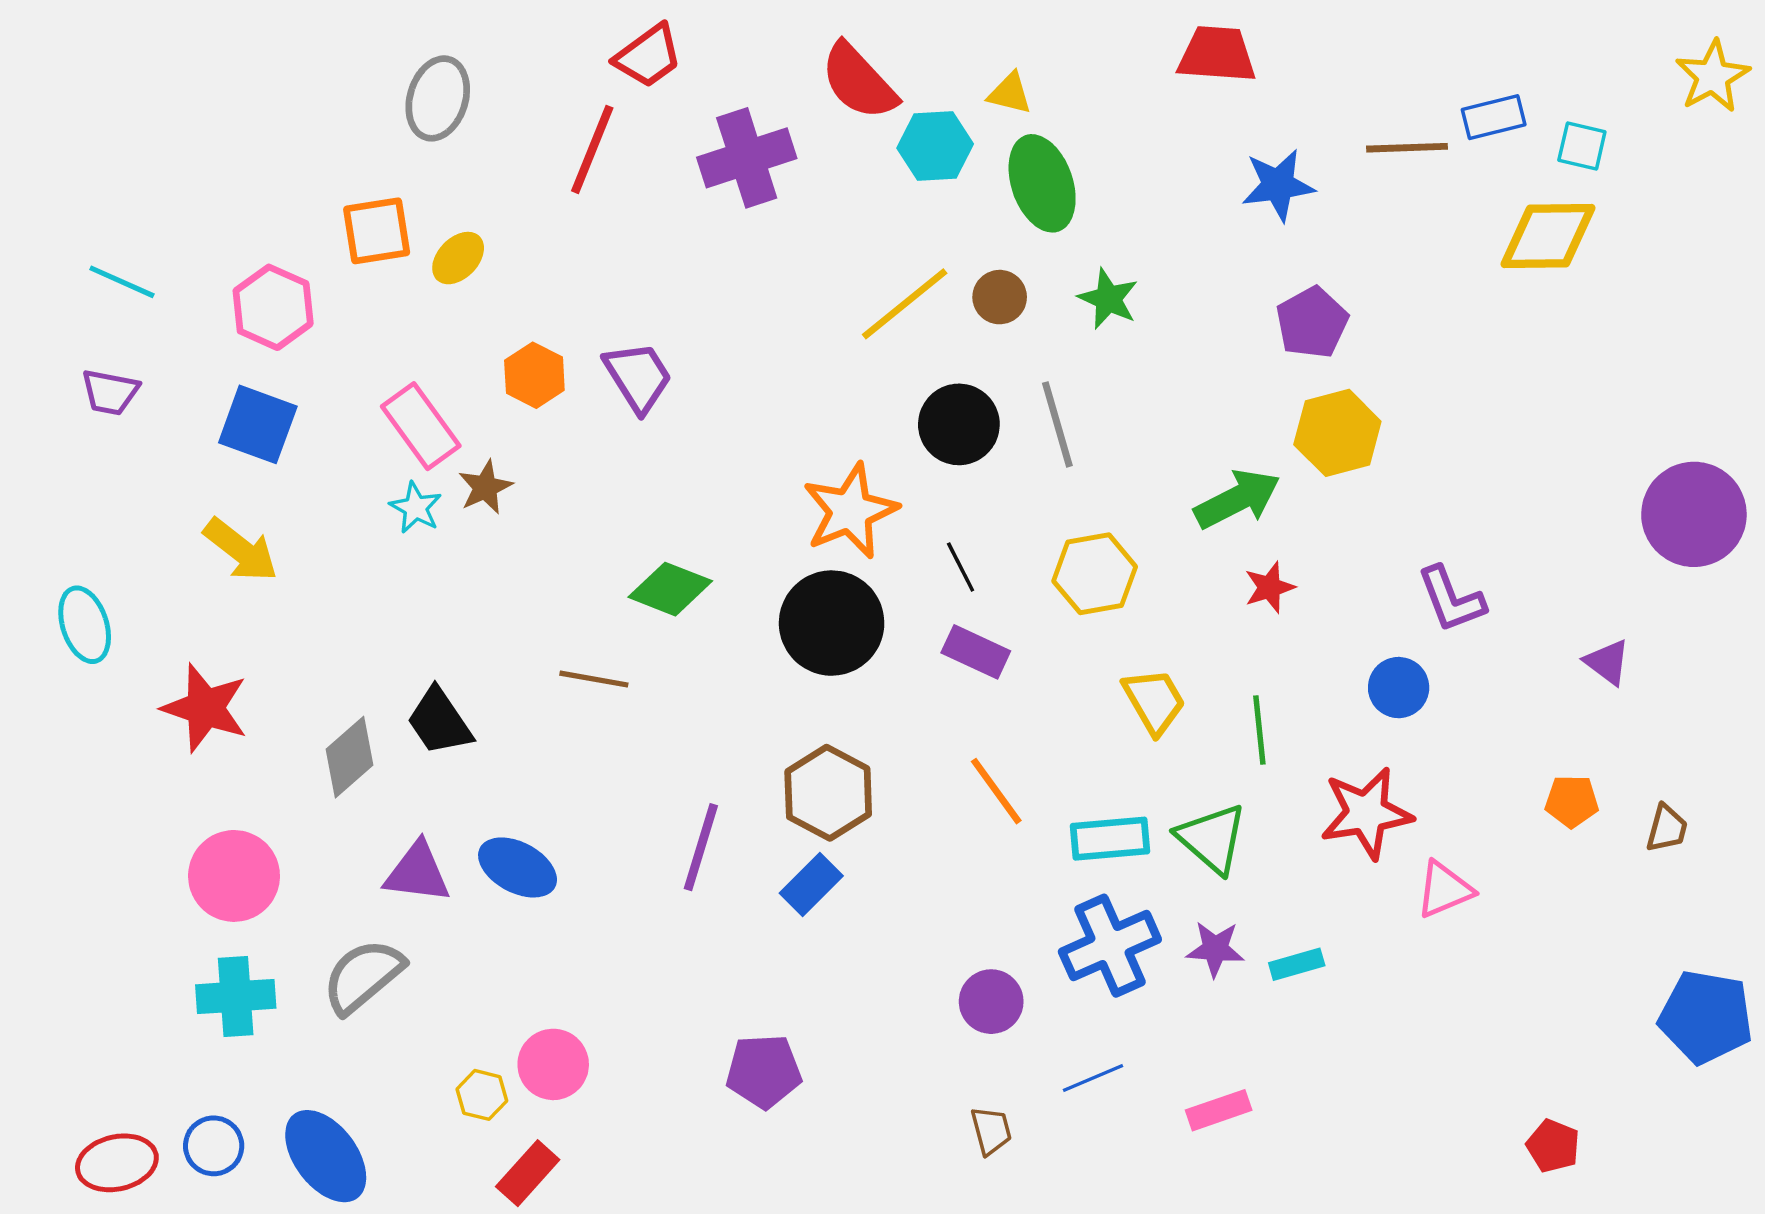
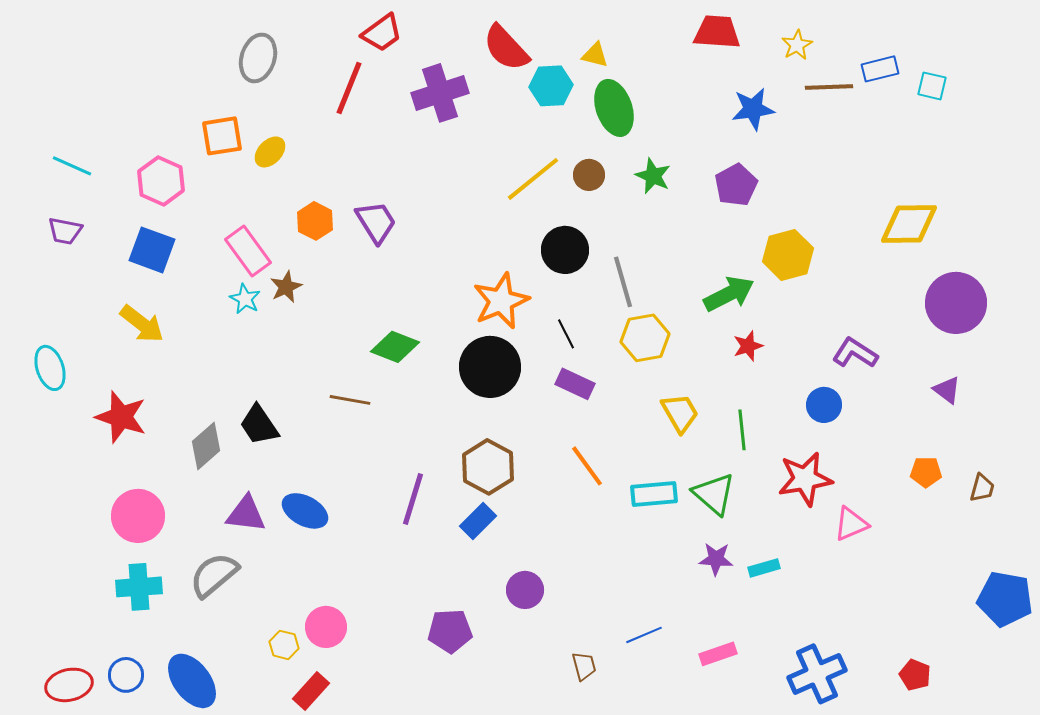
yellow star: (1713, 76) -> (797, 45), moved, size x0.7
yellow diamond: (1548, 236) -> (909, 224), moved
purple pentagon: (1312, 323) -> (736, 185), moved
gray line: (1057, 424) -> (623, 282), moved
purple circle: (1694, 514) -> (956, 303), moved
purple L-shape: (1451, 599) -> (855, 353), turned 144
blue cross: (1110, 946) -> (817, 674), moved
purple circle: (991, 1002) -> (525, 590), moved

